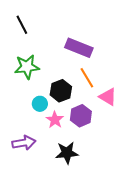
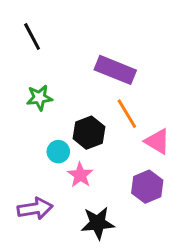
green star: (27, 67) -> (39, 98), size x0.7
purple hexagon: (81, 116) -> (147, 187), moved

